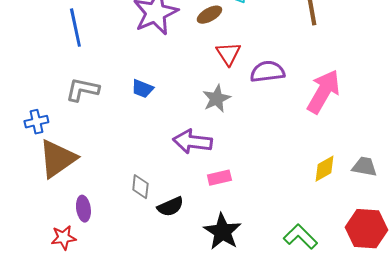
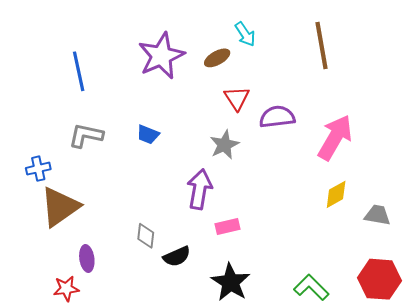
purple arrow: (192, 142) -> (200, 189), turned 93
yellow diamond: (324, 169) -> (336, 194), moved

